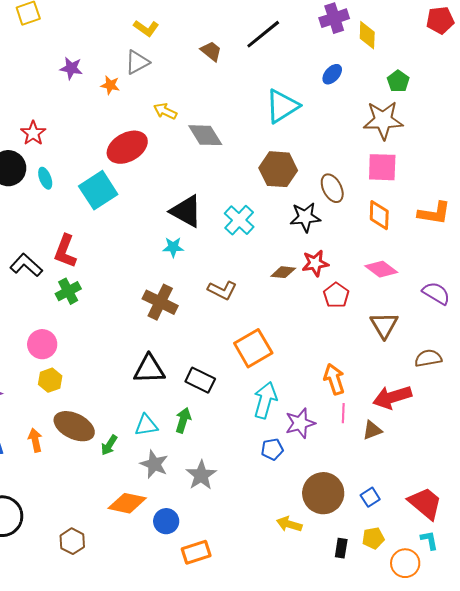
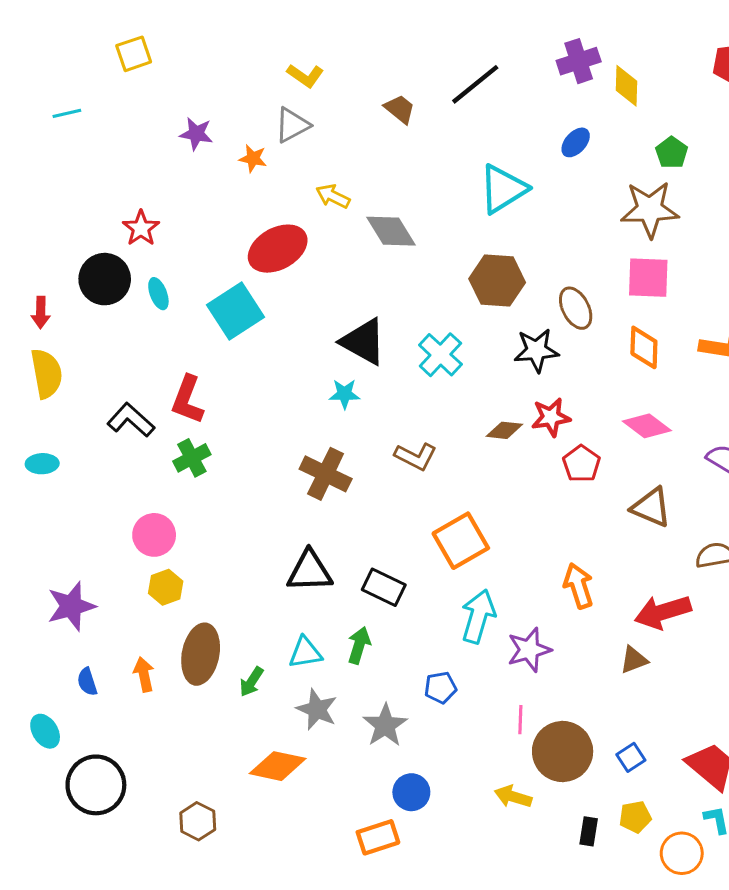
brown triangle: (384, 325) -> (651, 507), turned -36
pink line: (343, 413) -> (520, 720), moved
brown ellipse: (74, 426) -> (201, 654), turned 75
blue pentagon: (272, 449) -> (440, 688), moved
blue circle: (166, 521) -> (411, 792), moved

